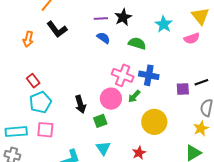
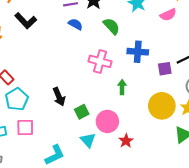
green semicircle: (137, 43) -> (111, 26), turned 36
blue cross: (149, 75) -> (138, 52), moved
green arrow: (134, 96) -> (122, 87), moved, turned 144
pink circle: (111, 99) -> (107, 121), moved
yellow circle: (154, 122) -> (162, 106), moved

